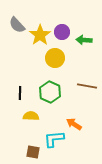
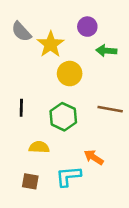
purple circle: (62, 32) -> (87, 27), moved
black line: (20, 93) -> (21, 108), moved
brown square: (33, 152) -> (30, 181), moved

